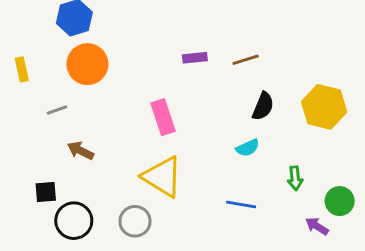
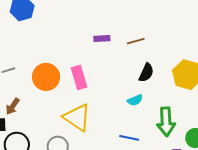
orange circle: (87, 64) -> (46, 77), moved
brown arrow: (81, 151) -> (13, 106), moved, turned -84
green arrow: (295, 178) -> (166, 122), size x1.8

